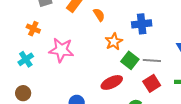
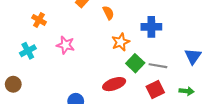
pink star: (61, 50) -> (66, 45), size x0.7
brown circle: (23, 93) -> (13, 84), moved

